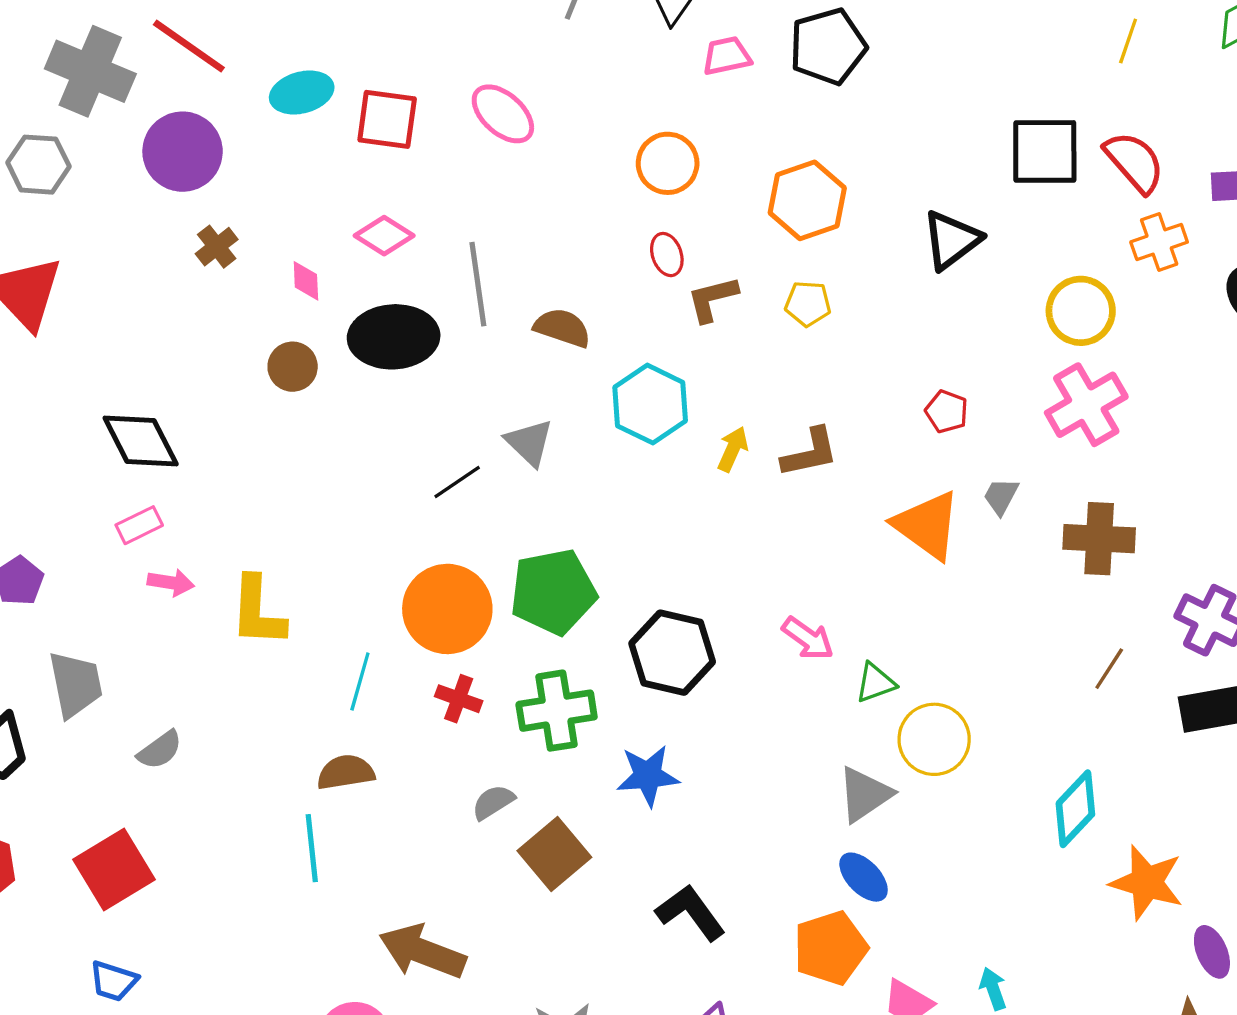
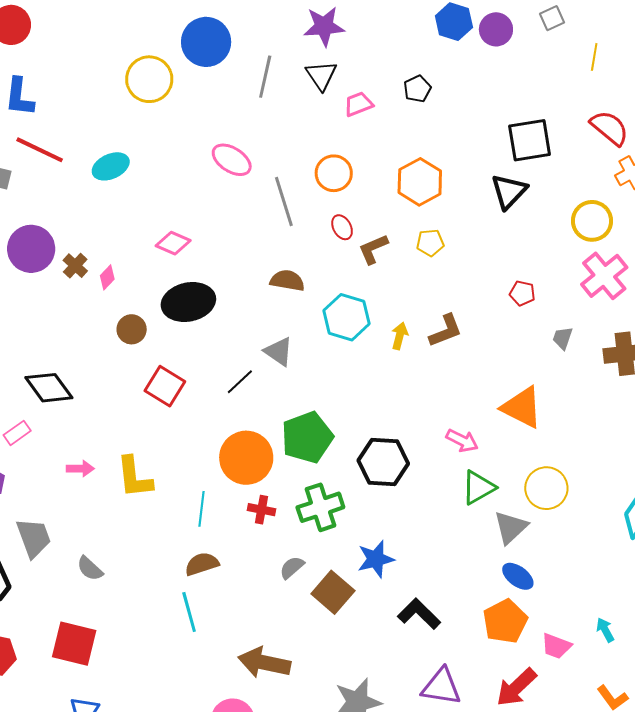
black pentagon: (828, 46) -> (417, 89), size x0.6
red square: (387, 119) -> (165, 386), moved, turned 33
black square: (1045, 151) -> (530, 140), moved
purple circle: (183, 152) -> (31, 249), moved
pink diamond: (306, 281) -> (107, 277), moved, turned 55
gray line: (478, 284) -> (284, 202), moved
pink rectangle: (139, 525) -> (17, 433), moved
orange triangle: (927, 525) -> (522, 407), moved
green triangle: (875, 683) -> (478, 487), moved, size x1.4
gray semicircle: (160, 750) -> (90, 569), turned 88
blue star: (648, 776) -> (376, 559), moved
red square: (114, 870) -> (74, 644), turned -36

